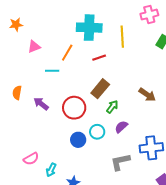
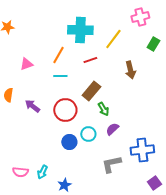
yellow line: (122, 37) -> (113, 39), turned 40
pink triangle: (34, 47) -> (26, 64), moved
cyan line: (52, 71) -> (60, 76), moved
brown arrow: (147, 95) -> (130, 70), moved, turned 42
green arrow: (112, 107) -> (103, 109), turned 112
pink semicircle: (31, 159) -> (20, 172), moved, turned 35

